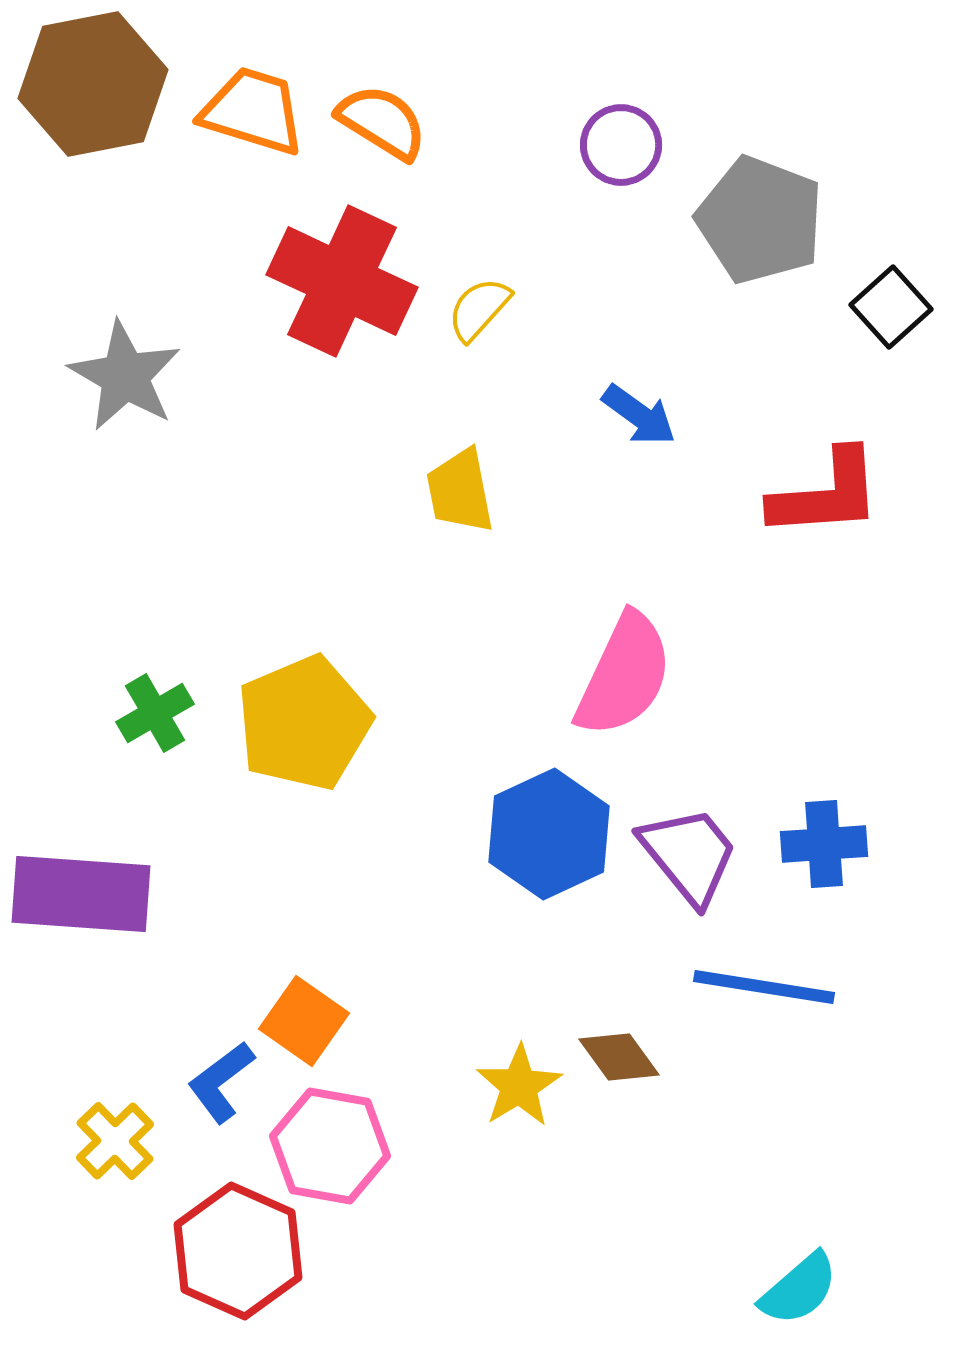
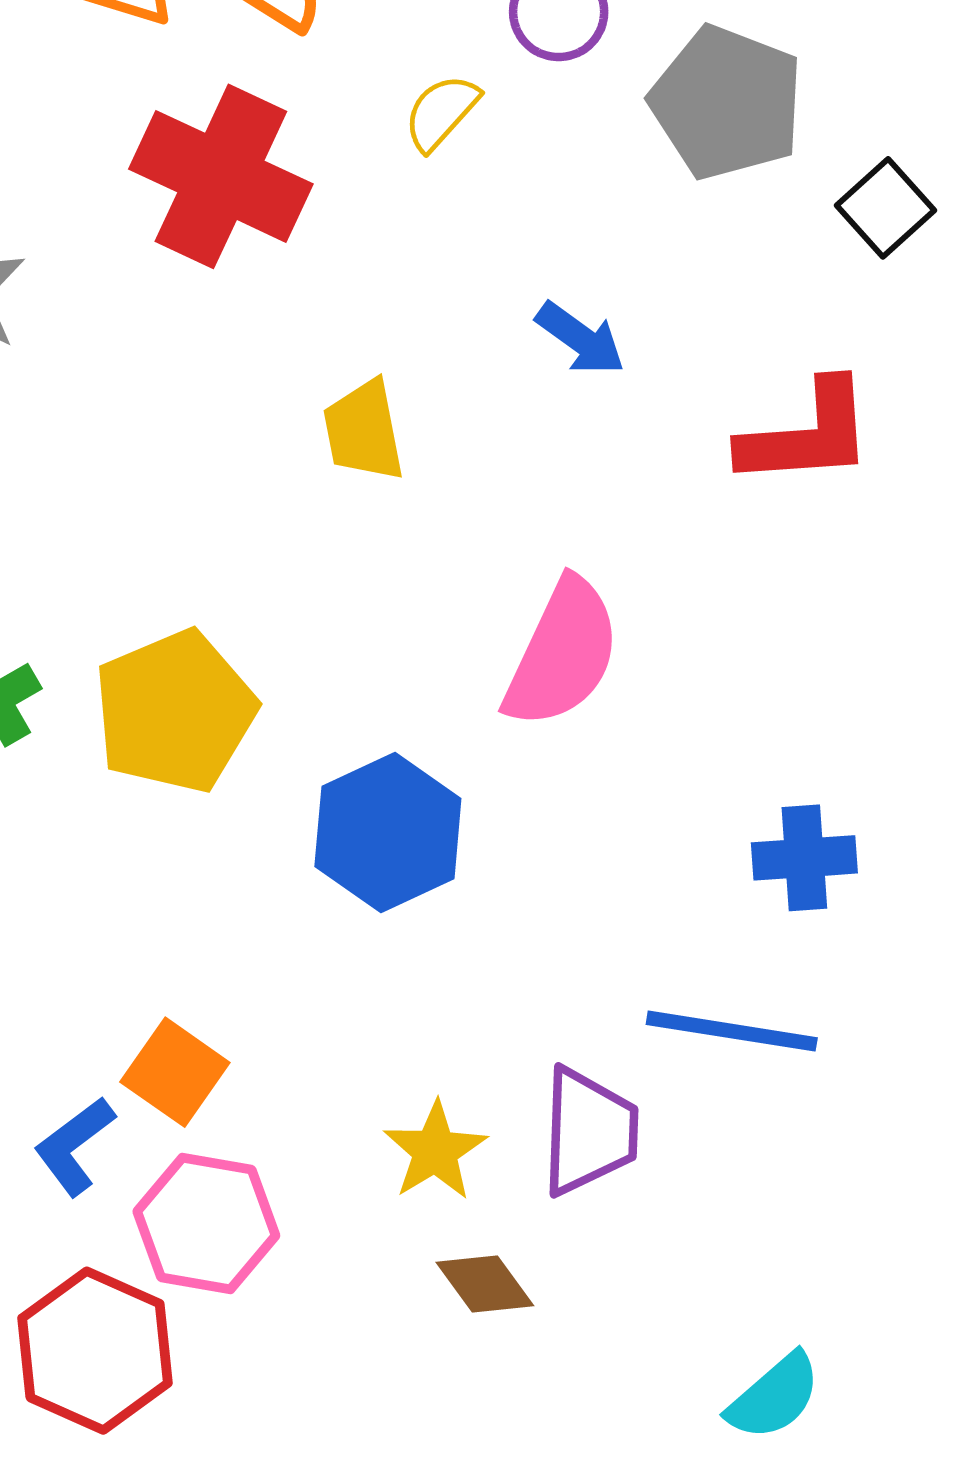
yellow semicircle: (479, 309) -> (441, 112), moved
blue hexagon: (549, 834) -> (388, 833), moved
purple trapezoid: (689, 855) -> (589, 1132), moved, turned 41
brown diamond: (619, 1057) -> (485, 1284), moved

